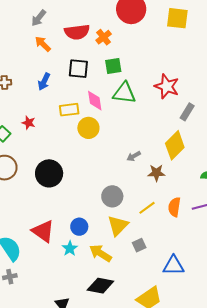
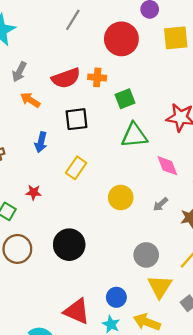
orange cross: (104, 37) -> (97, 77), turned -35
green square: (113, 66) -> (125, 99), moved
pink diamond: (95, 101) -> (167, 166), moved
yellow rectangle: (69, 110) -> (76, 168), turned -36
yellow circle: (88, 128) -> (121, 197), moved

